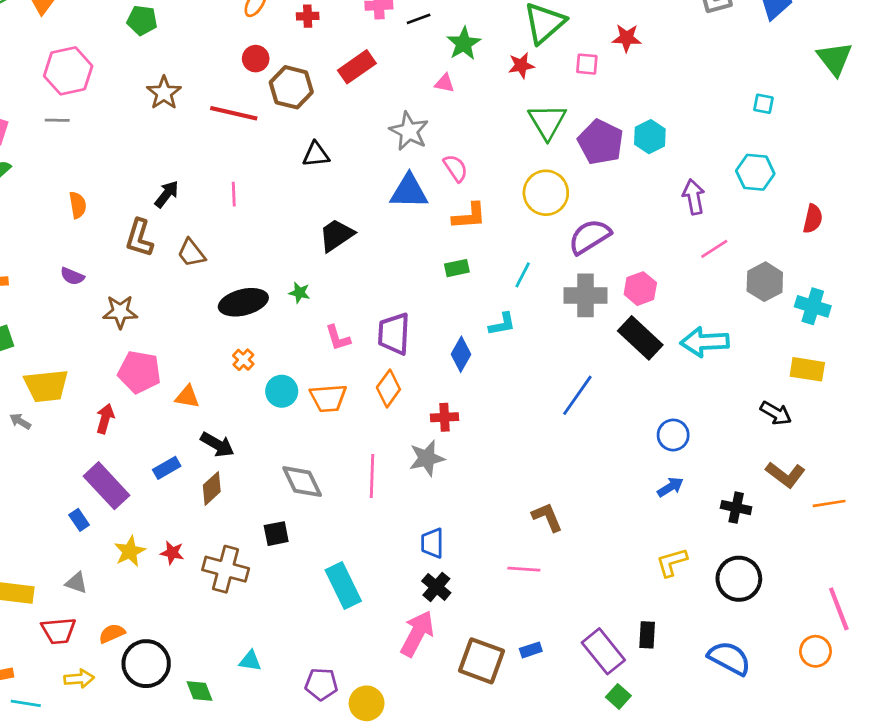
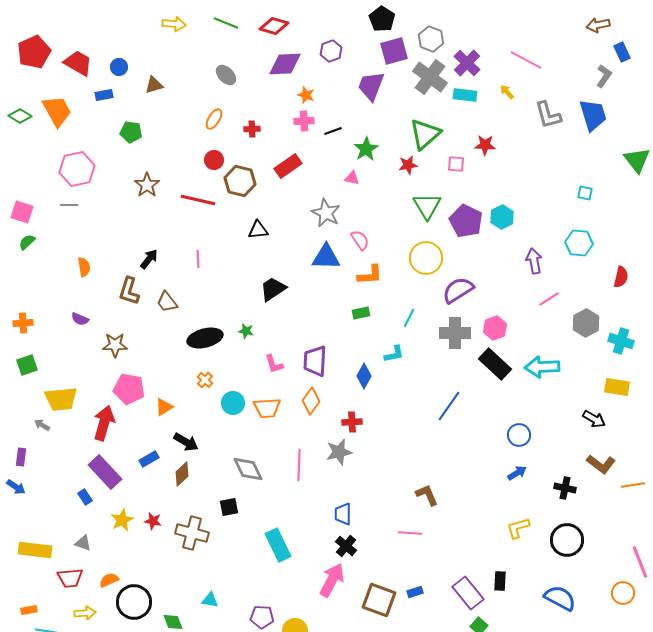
orange triangle: (187, 397) -> (164, 407), turned -42
red arrow: (105, 419) -> (104, 423), size x1.6

